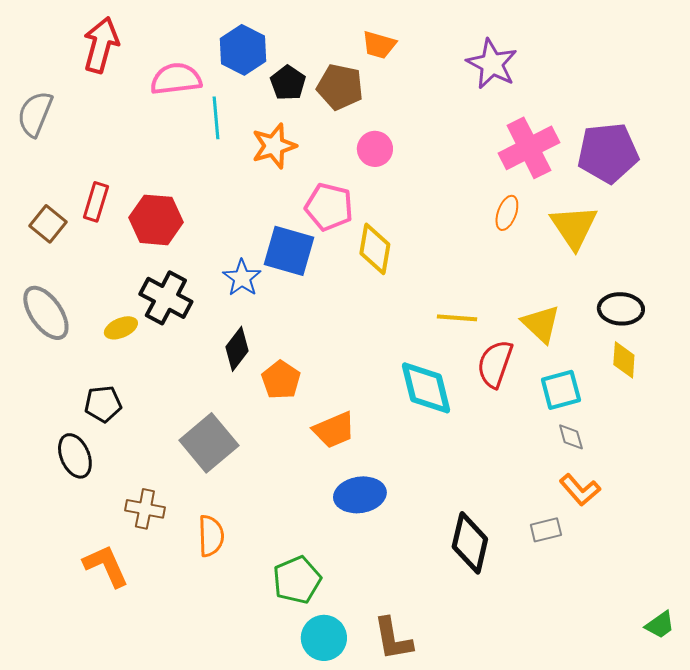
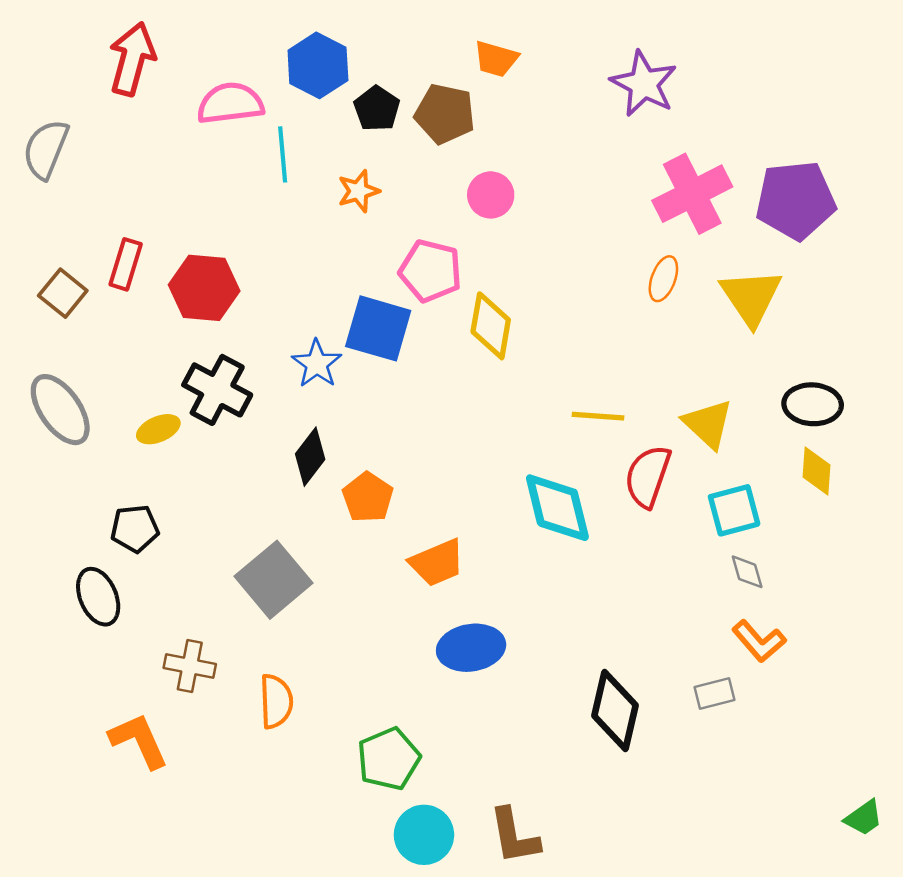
orange star: (274, 146) -> (359, 191), size x0.7

